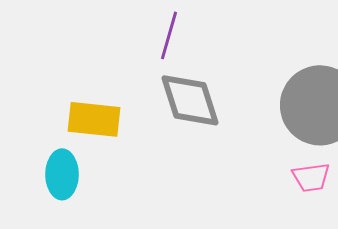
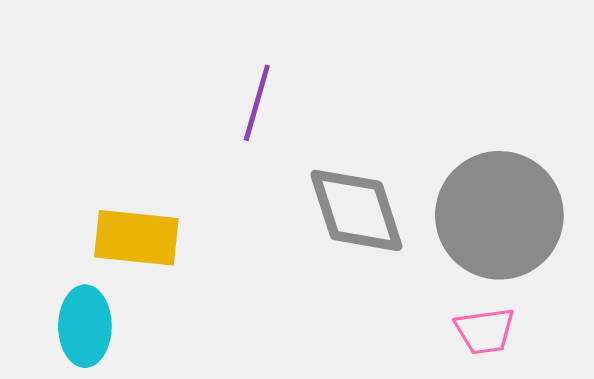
gray diamond: (190, 100) -> (356, 210), moved

